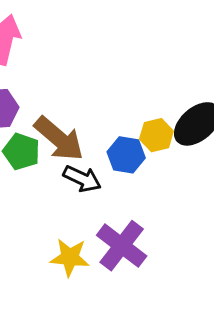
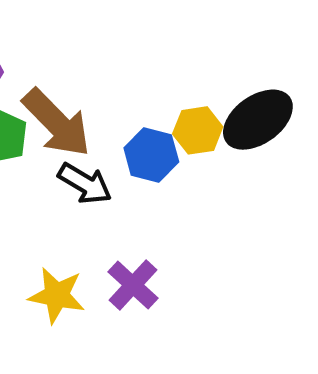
purple cross: (122, 246) -> (133, 285), size x0.7

